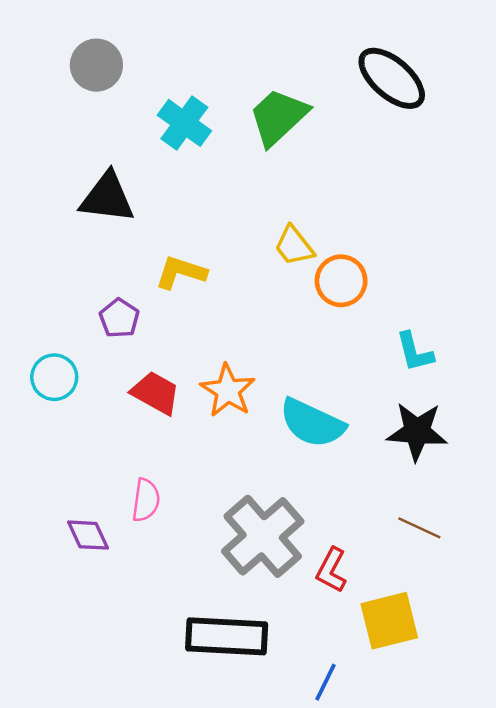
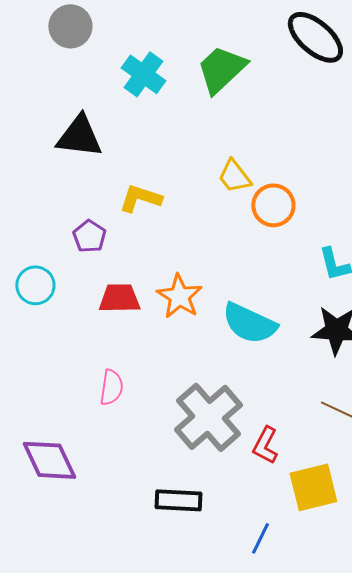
red trapezoid: (155, 393) -> (119, 298), turned -30
purple diamond: (88, 535) -> (49, 460), moved, size x1.5
black rectangle: (227, 636) -> (178, 500), size x0.7

